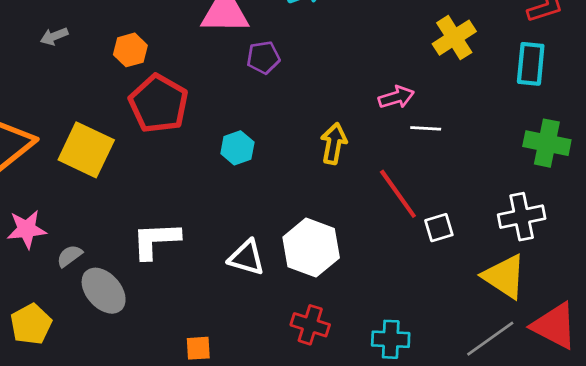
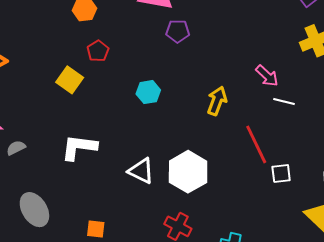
pink arrow: (396, 97) -> (267, 76), turned 50
red pentagon: (159, 104) -> (98, 51), size x0.5
yellow square: (86, 150) -> (70, 80), moved, size x0.7
gray ellipse: (104, 291) -> (34, 210), moved

